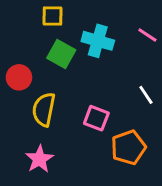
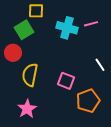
pink line: (147, 35) -> (91, 24), moved, turned -48
green square: (61, 54) -> (24, 30), moved, turned 30

